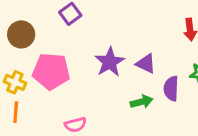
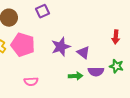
purple semicircle: (171, 88) -> (96, 72), turned -105

